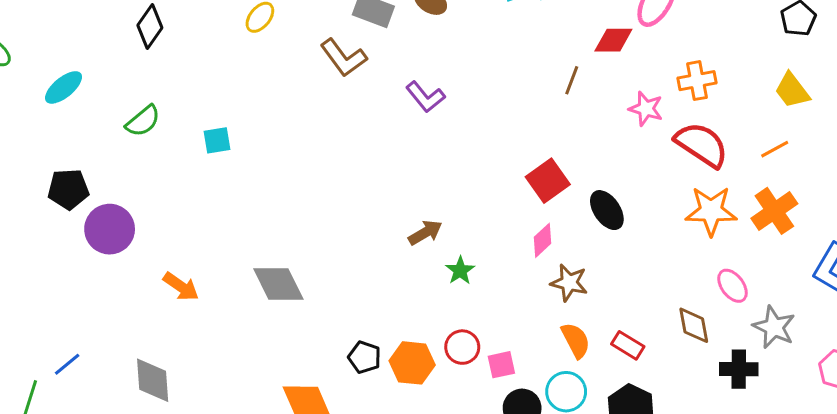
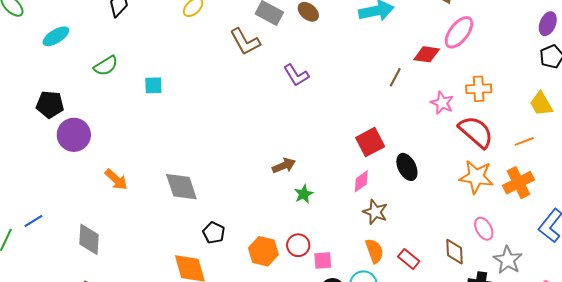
black pentagon: (364, 357) -> (214, 233), moved

